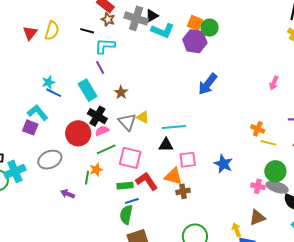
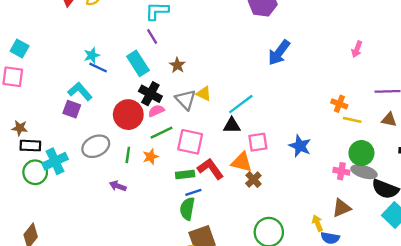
cyan line: (174, 127) -> (241, 104), turned -30
green line: (87, 178) -> (128, 155), moved
brown cross: (183, 191) -> (253, 180), turned -32

